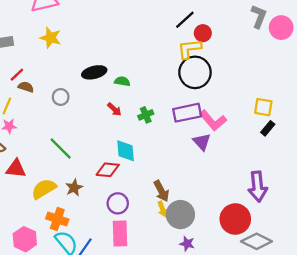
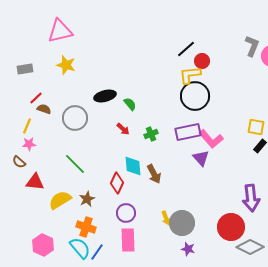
green semicircle: (122, 81) -> (130, 104), turned 40
gray circle: (61, 97) -> (75, 118), size x1.6
red diamond: (108, 170) -> (117, 183), turned -70
brown arrow: (161, 191) -> (154, 174), moved
orange cross: (57, 219) -> (86, 227), moved

